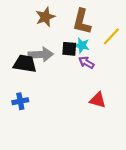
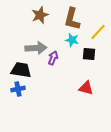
black square: (69, 49) -> (89, 54), moved
purple arrow: (86, 62) -> (53, 58), moved, turned 80
black trapezoid: (25, 64) -> (21, 70), moved

